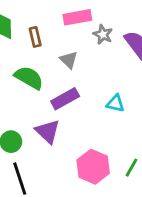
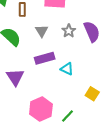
gray star: (103, 34) -> (69, 31), moved
purple rectangle: (65, 99) -> (45, 58), moved

